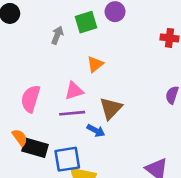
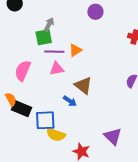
green square: (86, 22) -> (44, 37), moved
brown triangle: (111, 108) -> (83, 85), turned -42
purple line: (72, 113) -> (54, 52), moved

